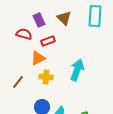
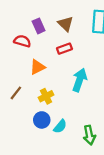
red rectangle: (48, 41) -> (64, 49), moved
yellow cross: (46, 77) -> (46, 96), moved, turned -32

